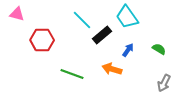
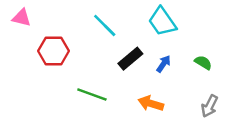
black rectangle: (102, 35) -> (130, 59), moved
orange arrow: (112, 69) -> (151, 103), moved

